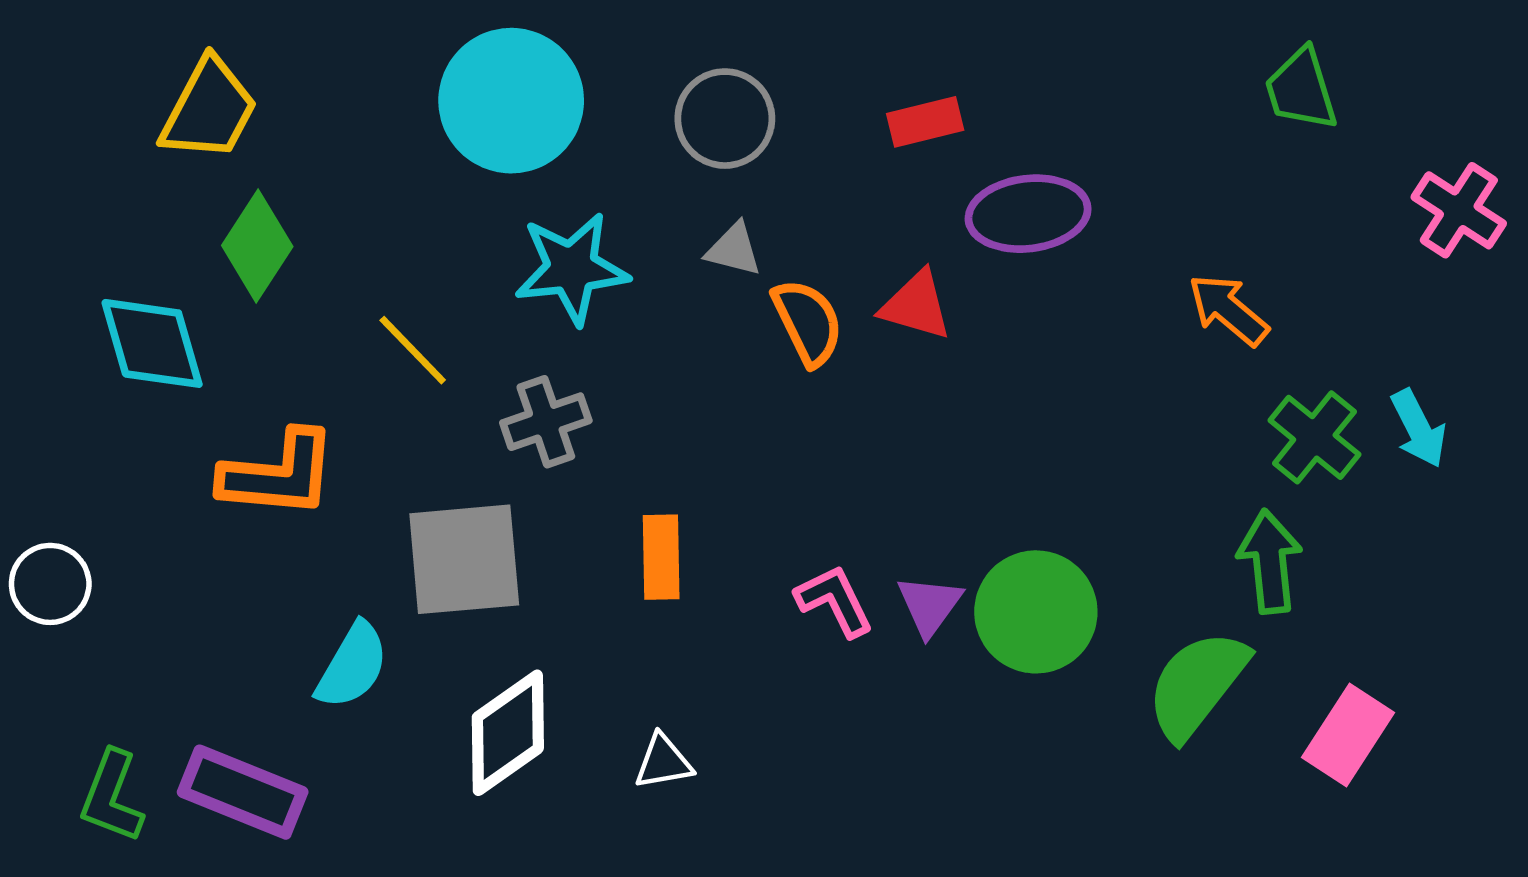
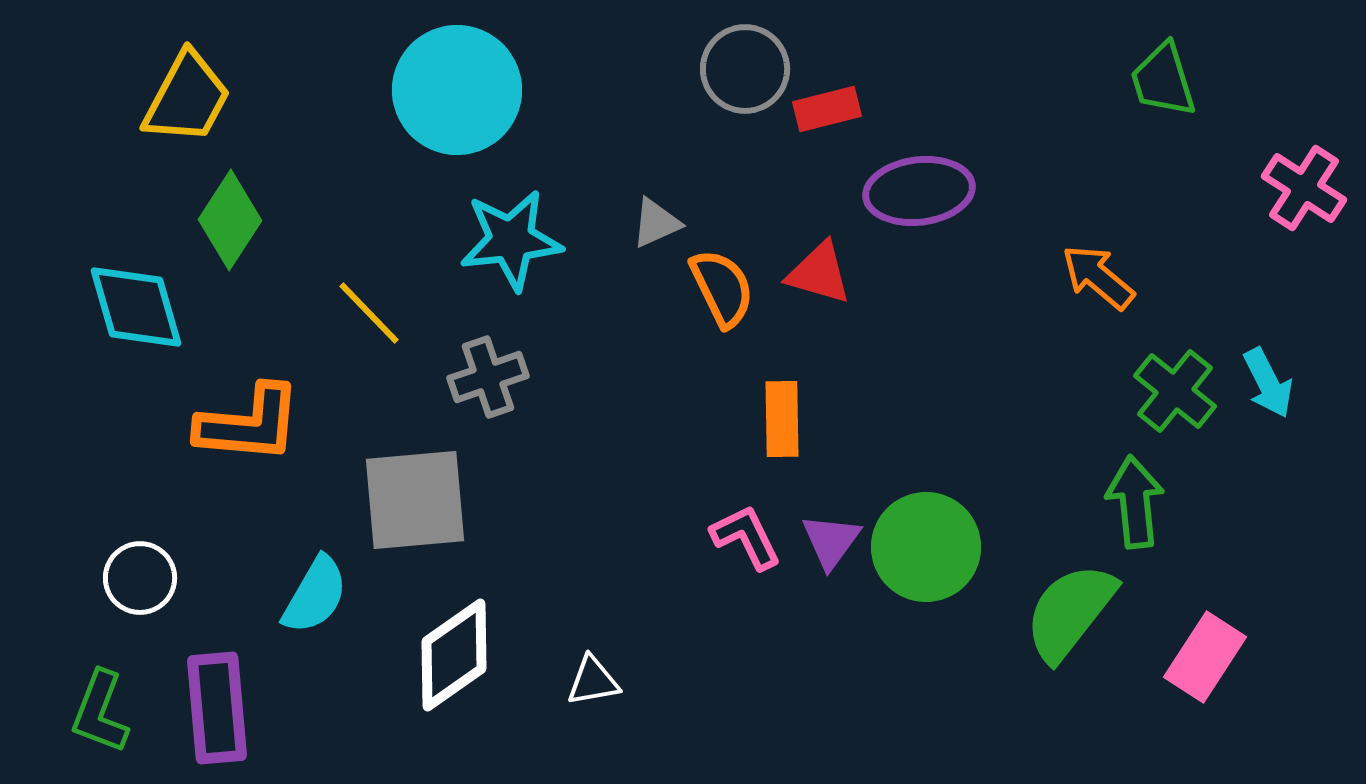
gray circle: (725, 119) -> (745, 69), moved
gray triangle: (734, 249) -> (656, 223), turned -38
orange rectangle: (661, 557) -> (782, 419), moved
white circle: (50, 584) -> (140, 578), moved
purple rectangle: (243, 792) -> (217, 708), turned 63

